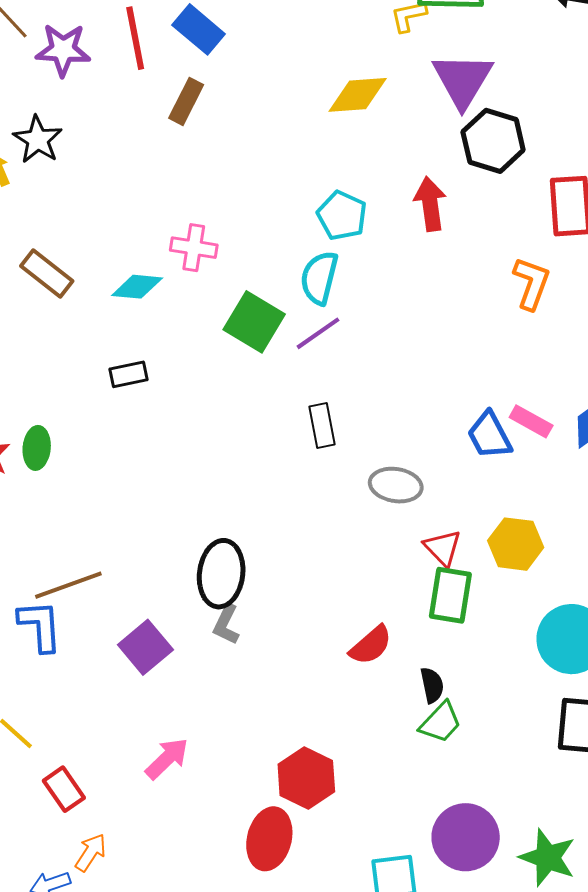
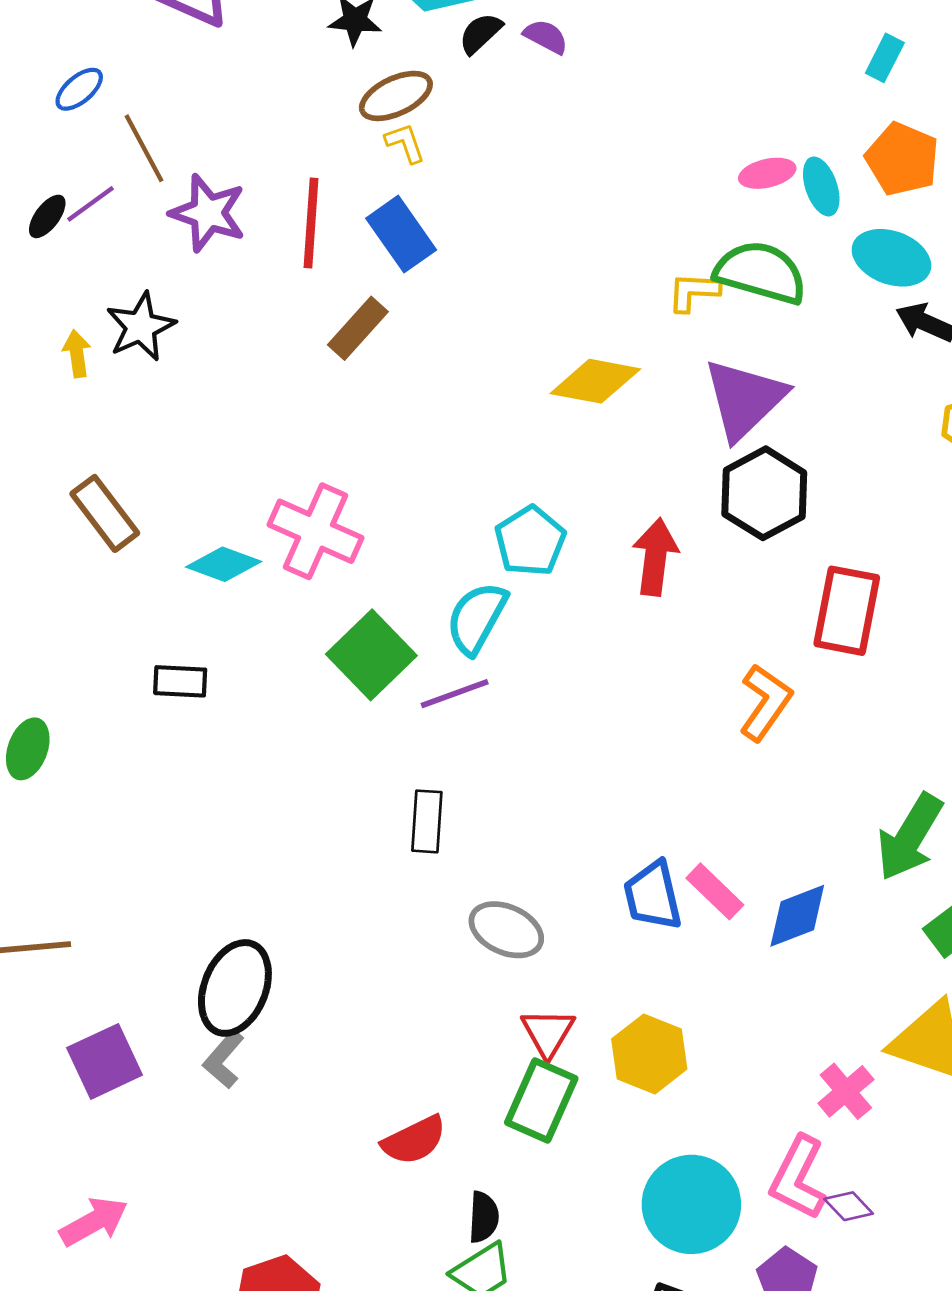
pink cross: (194, 248) -> (315, 531), size x1.4

